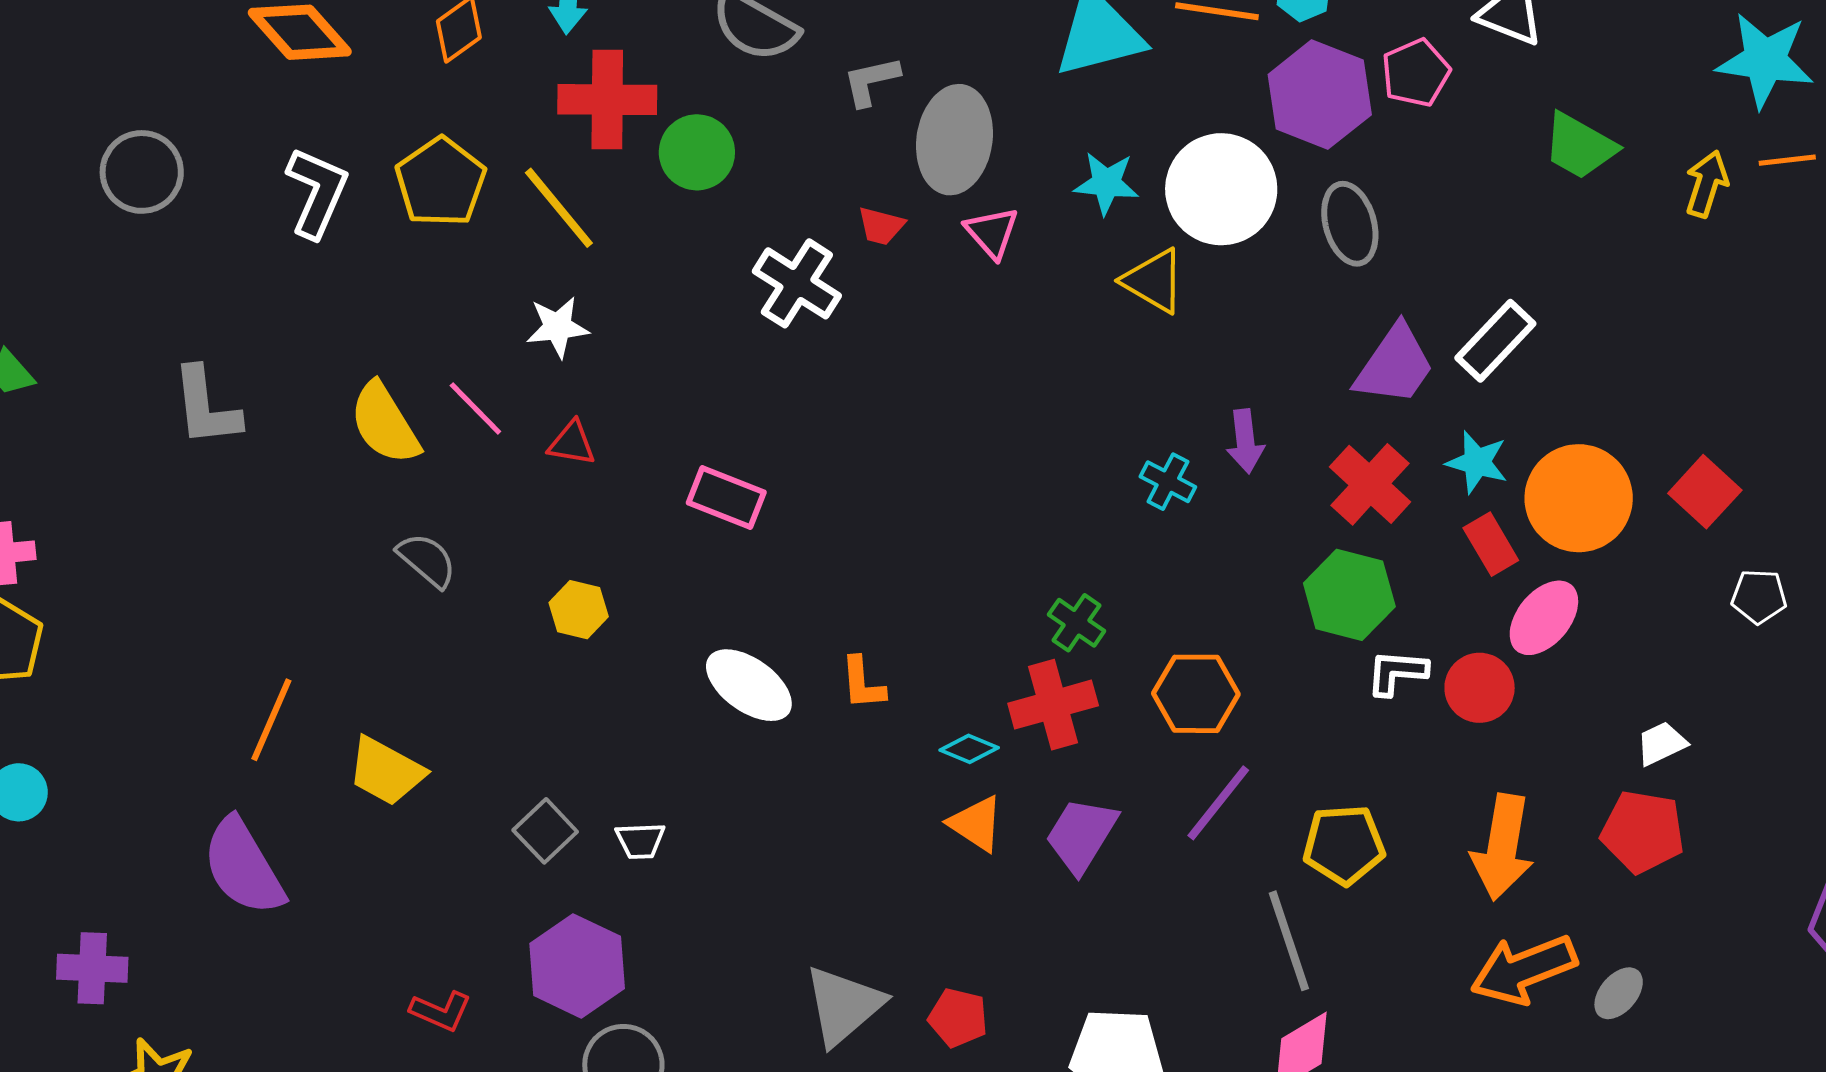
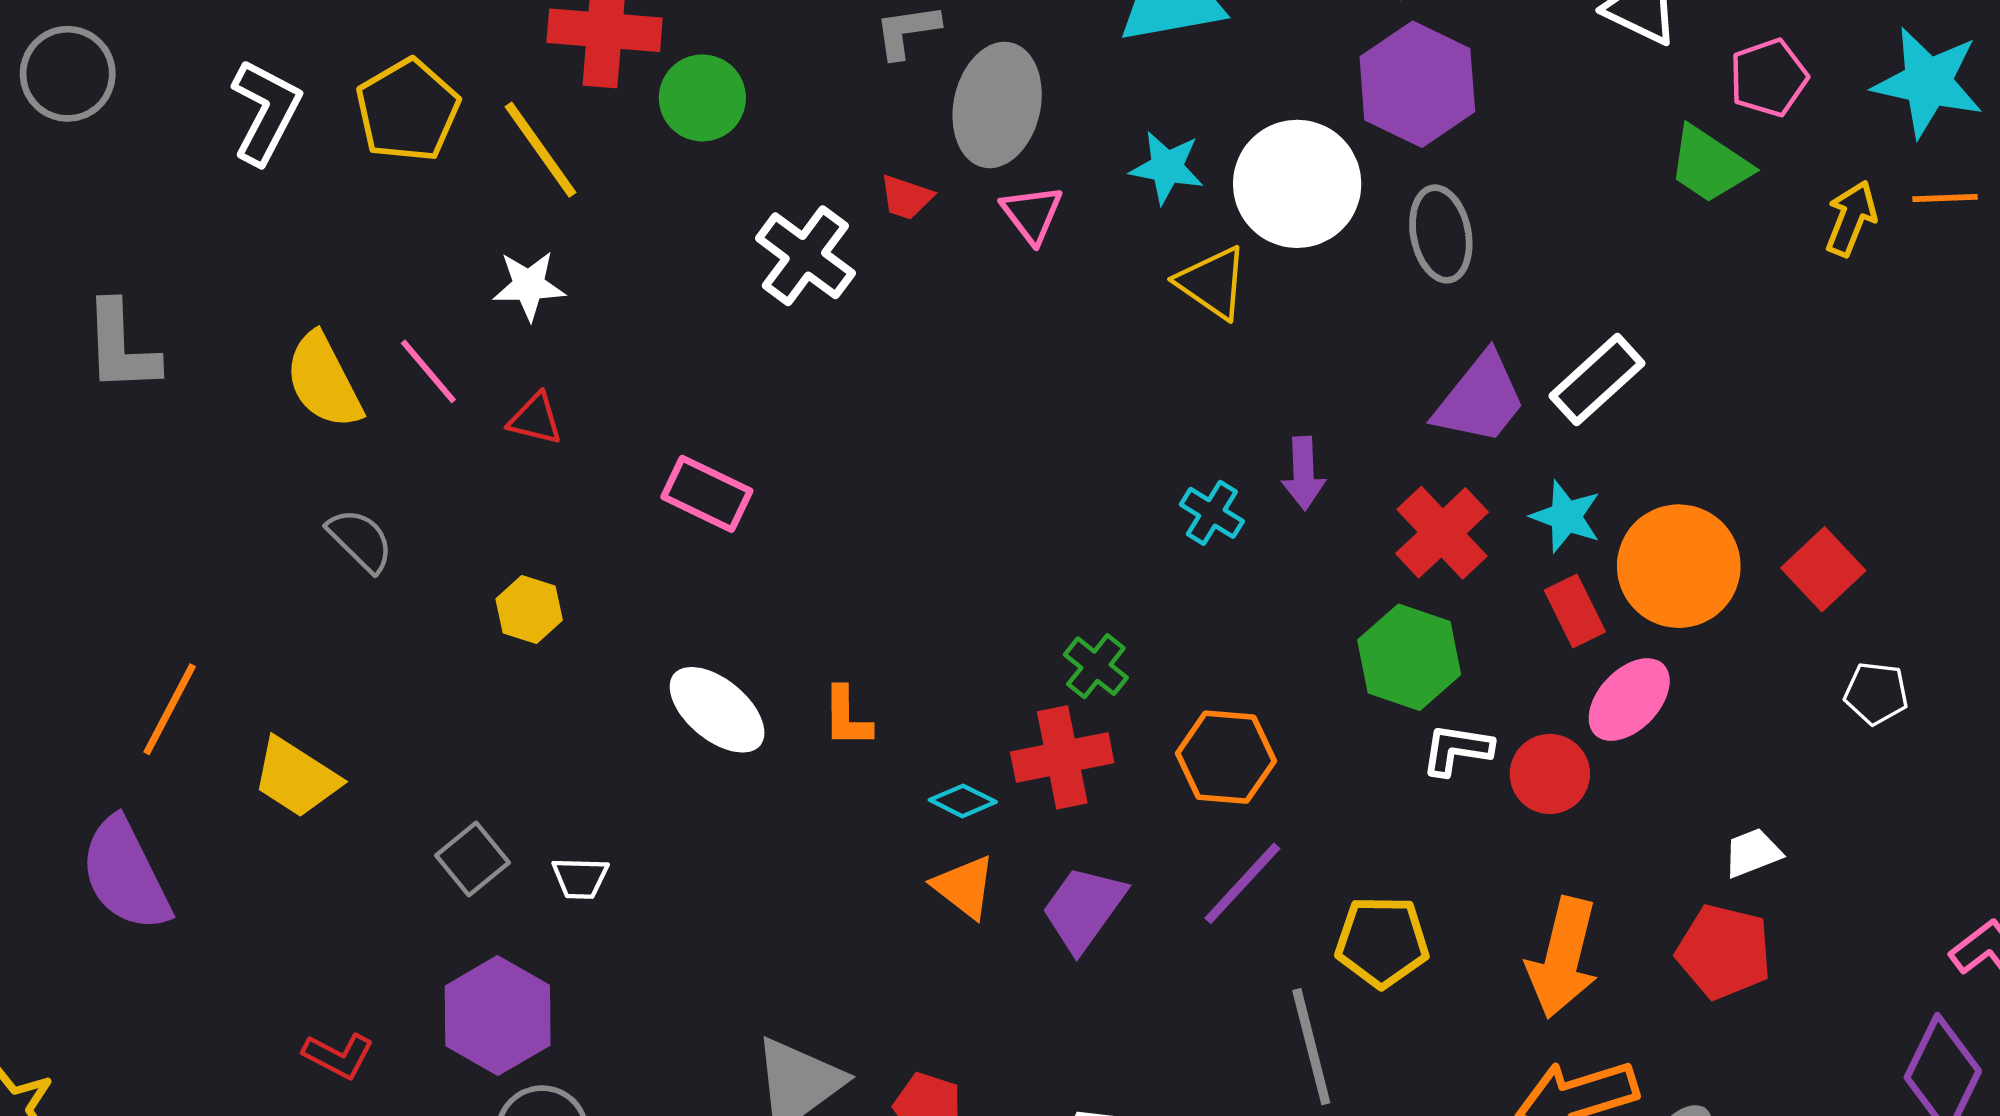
pink pentagon: (1416, 73) -> (1769, 78), moved

